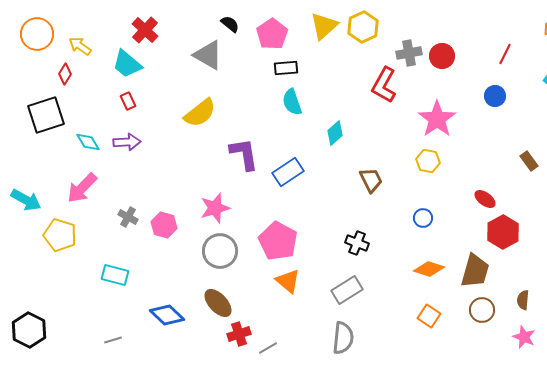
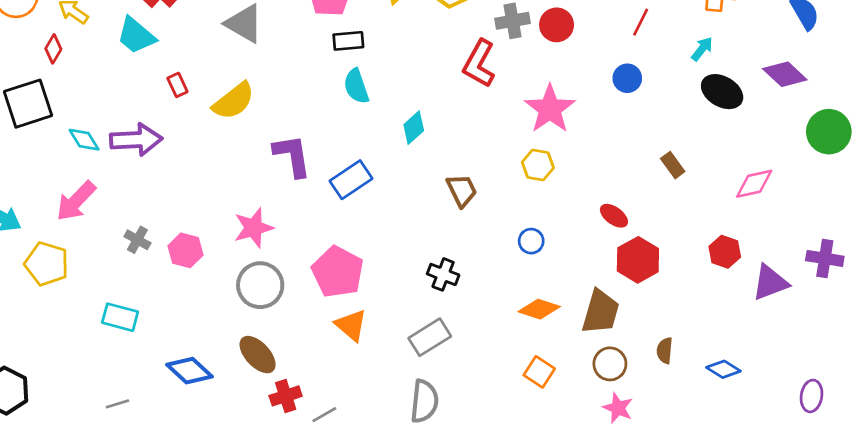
red rectangle: (128, 101) -> (177, 85), moved
purple arrow: (127, 142) -> (136, 140), size x1.4
pink star: (524, 337) -> (618, 408), moved

